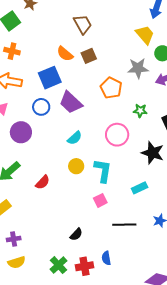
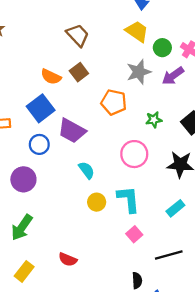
brown trapezoid: (83, 24) -> (78, 35), moved
cyan semicircle: (75, 138) -> (87, 170), turned -70
red semicircle: (43, 182) -> (68, 260), moved, turned 84
black semicircle: (76, 234) -> (137, 280), moved, turned -32

